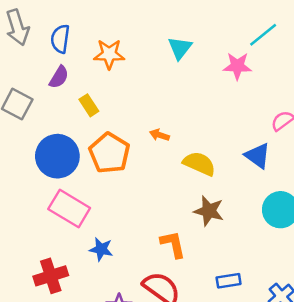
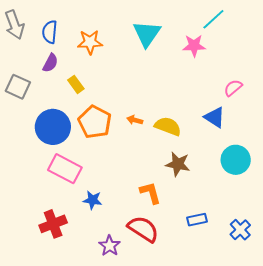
cyan triangle: (180, 48) -> (147, 34), size x1.4
orange arrow: (160, 135) -> (135, 120), moved

